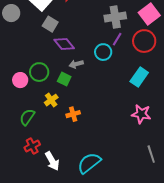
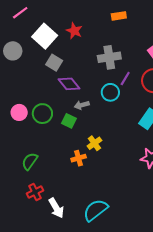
gray cross: (115, 17) -> (109, 57), moved
pink circle: (20, 80) -> (19, 112), moved
yellow cross: (51, 100) -> (94, 143), moved

